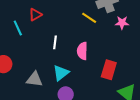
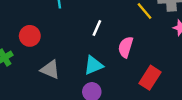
gray triangle: (34, 79) -> (50, 70), moved

